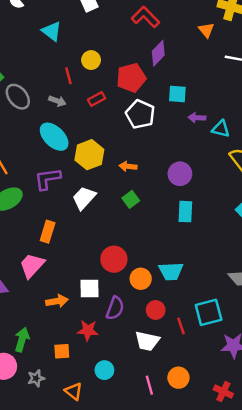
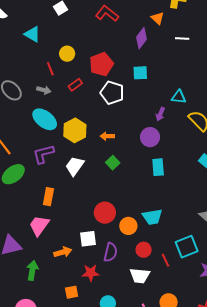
purple diamond: (158, 53) -> (142, 38), moved
purple arrow: (197, 118) -> (160, 114), moved, turned -64
green arrow: (22, 340) -> (32, 270), moved

